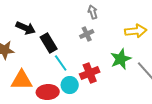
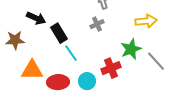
red cross: (90, 73) -> (111, 68), moved
cyan circle: (70, 85) -> (87, 81), moved

